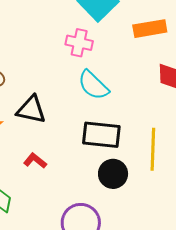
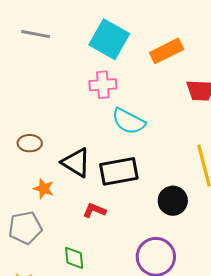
black triangle: (31, 110) -> (76, 163), turned 36
black rectangle: (101, 135) -> (119, 171), moved

